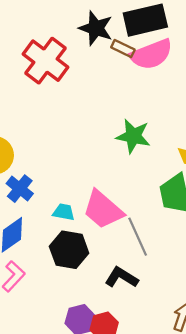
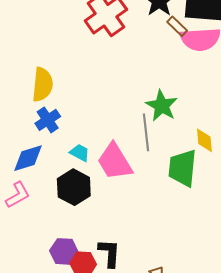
gray line: (138, 237) -> (146, 132), moved
black L-shape: (121, 277) -> (109, 253), moved, turned 44

